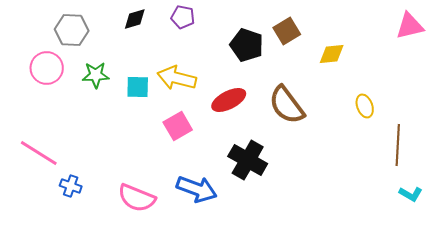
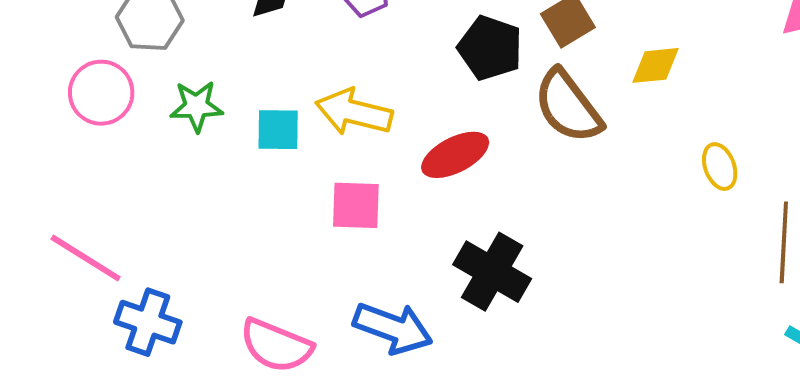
brown semicircle: (287, 105) -> (568, 106), moved
pink square: (178, 126) -> (356, 205), turned 32
blue cross: (71, 186) -> (148, 322), size x1.5

